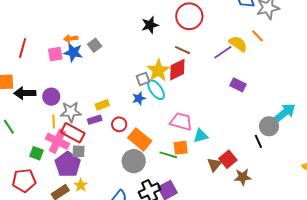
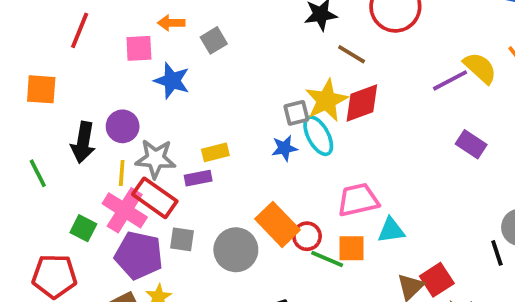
brown line: (182, 50) -> (352, 54), moved
blue star: (73, 52) -> (172, 81), moved
black arrow: (25, 93) -> (83, 142), moved, turned -85
pink trapezoid: (181, 121) -> (358, 200), turned -35
red circle: (119, 124) -> (307, 236), moved
gray square: (79, 151) -> (182, 239), moved
gray circle: (134, 161) -> (236, 250), moved
purple pentagon: (68, 164) -> (139, 255), turned -30

